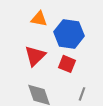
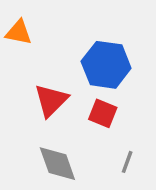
orange triangle: (39, 19) -> (19, 32), moved

